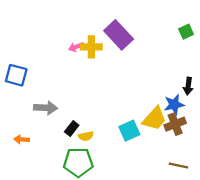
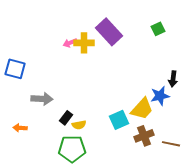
green square: (186, 32) -> (158, 29), moved
brown cross: (175, 124) -> (144, 136), moved
brown line: (178, 166) -> (171, 144), moved

